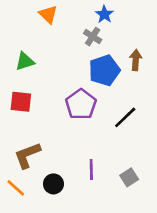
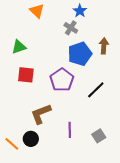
red square: (21, 102) -> (26, 75), moved
brown L-shape: (27, 155) -> (41, 114), moved
black circle: (53, 184) -> (31, 139), moved

